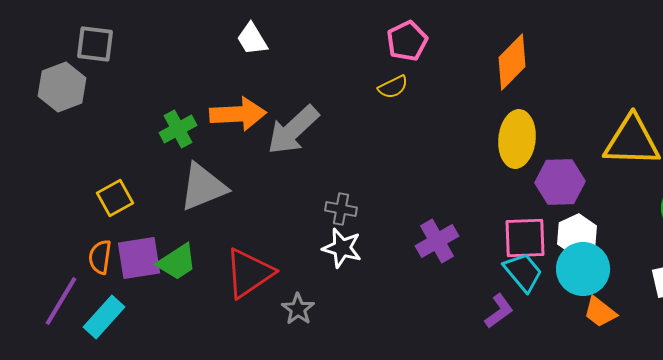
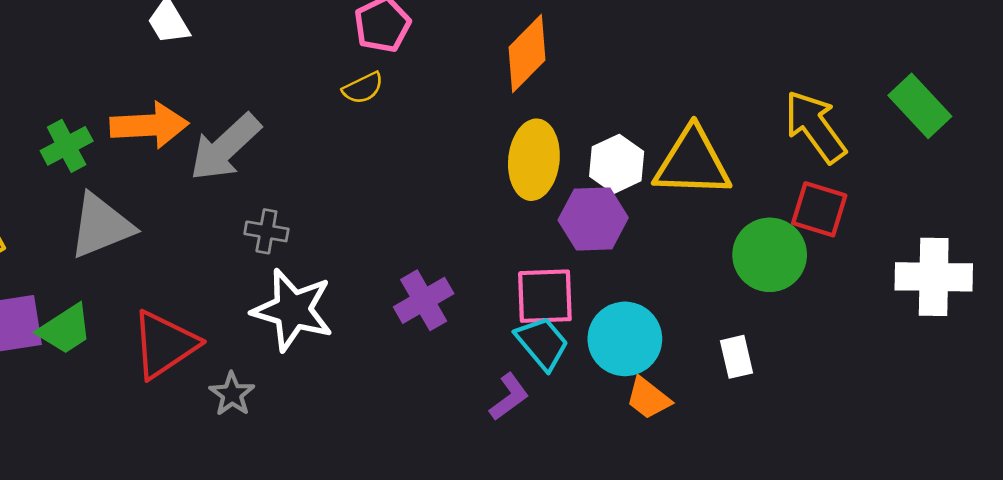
gray cross: (341, 209) -> (266, 231), moved
white hexagon: (577, 235) -> (617, 164), moved
white star: (342, 248) -> (293, 310), size x1.5

